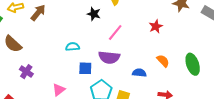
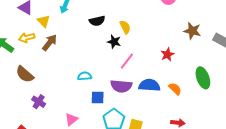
black star: (94, 14) -> (114, 42), moved
green ellipse: (193, 64) -> (203, 78), moved
blue semicircle: (139, 73) -> (149, 85), moved, size x1.5

